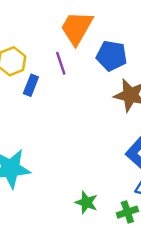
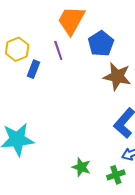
blue pentagon: (112, 56) -> (101, 44), turned 30

